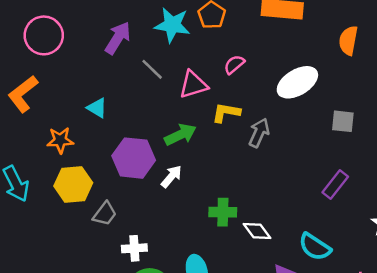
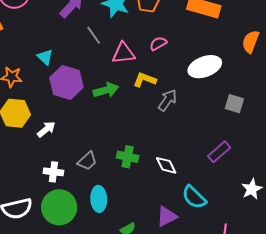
purple hexagon: (134, 158) -> (66, 83), moved
white arrow: (171, 176) -> (46, 129), moved
gray trapezoid: (105, 214) -> (87, 161), moved
white diamond: (257, 231) -> (166, 165), moved

